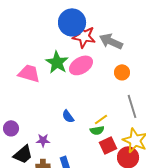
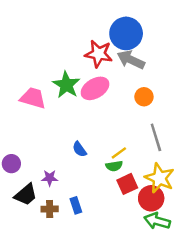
blue circle: (72, 22) -> (126, 33), moved

